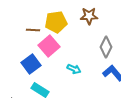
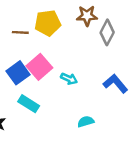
pink square: (49, 46) -> (39, 67), moved
gray diamond: (106, 47) -> (107, 32), moved

